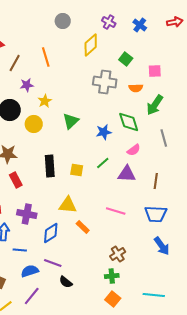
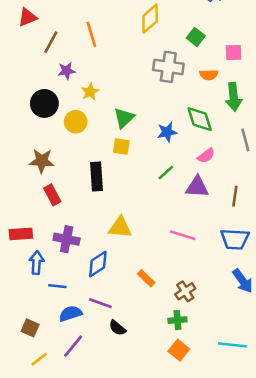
green arrow: (155, 105) -> (234, 97), turned -40
yellow square: (77, 170) -> (121, 147), moved
orange rectangle: (83, 227) -> (146, 278), moved

